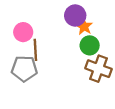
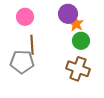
pink circle: (23, 32) -> (25, 17), moved
brown cross: (98, 69) -> (78, 69), moved

